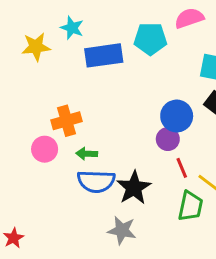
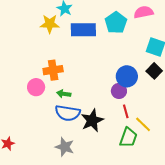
cyan pentagon: (150, 39) -> (116, 23), turned 30
yellow star: (36, 47) -> (50, 24), moved
gray star: (122, 230) -> (65, 147), moved

